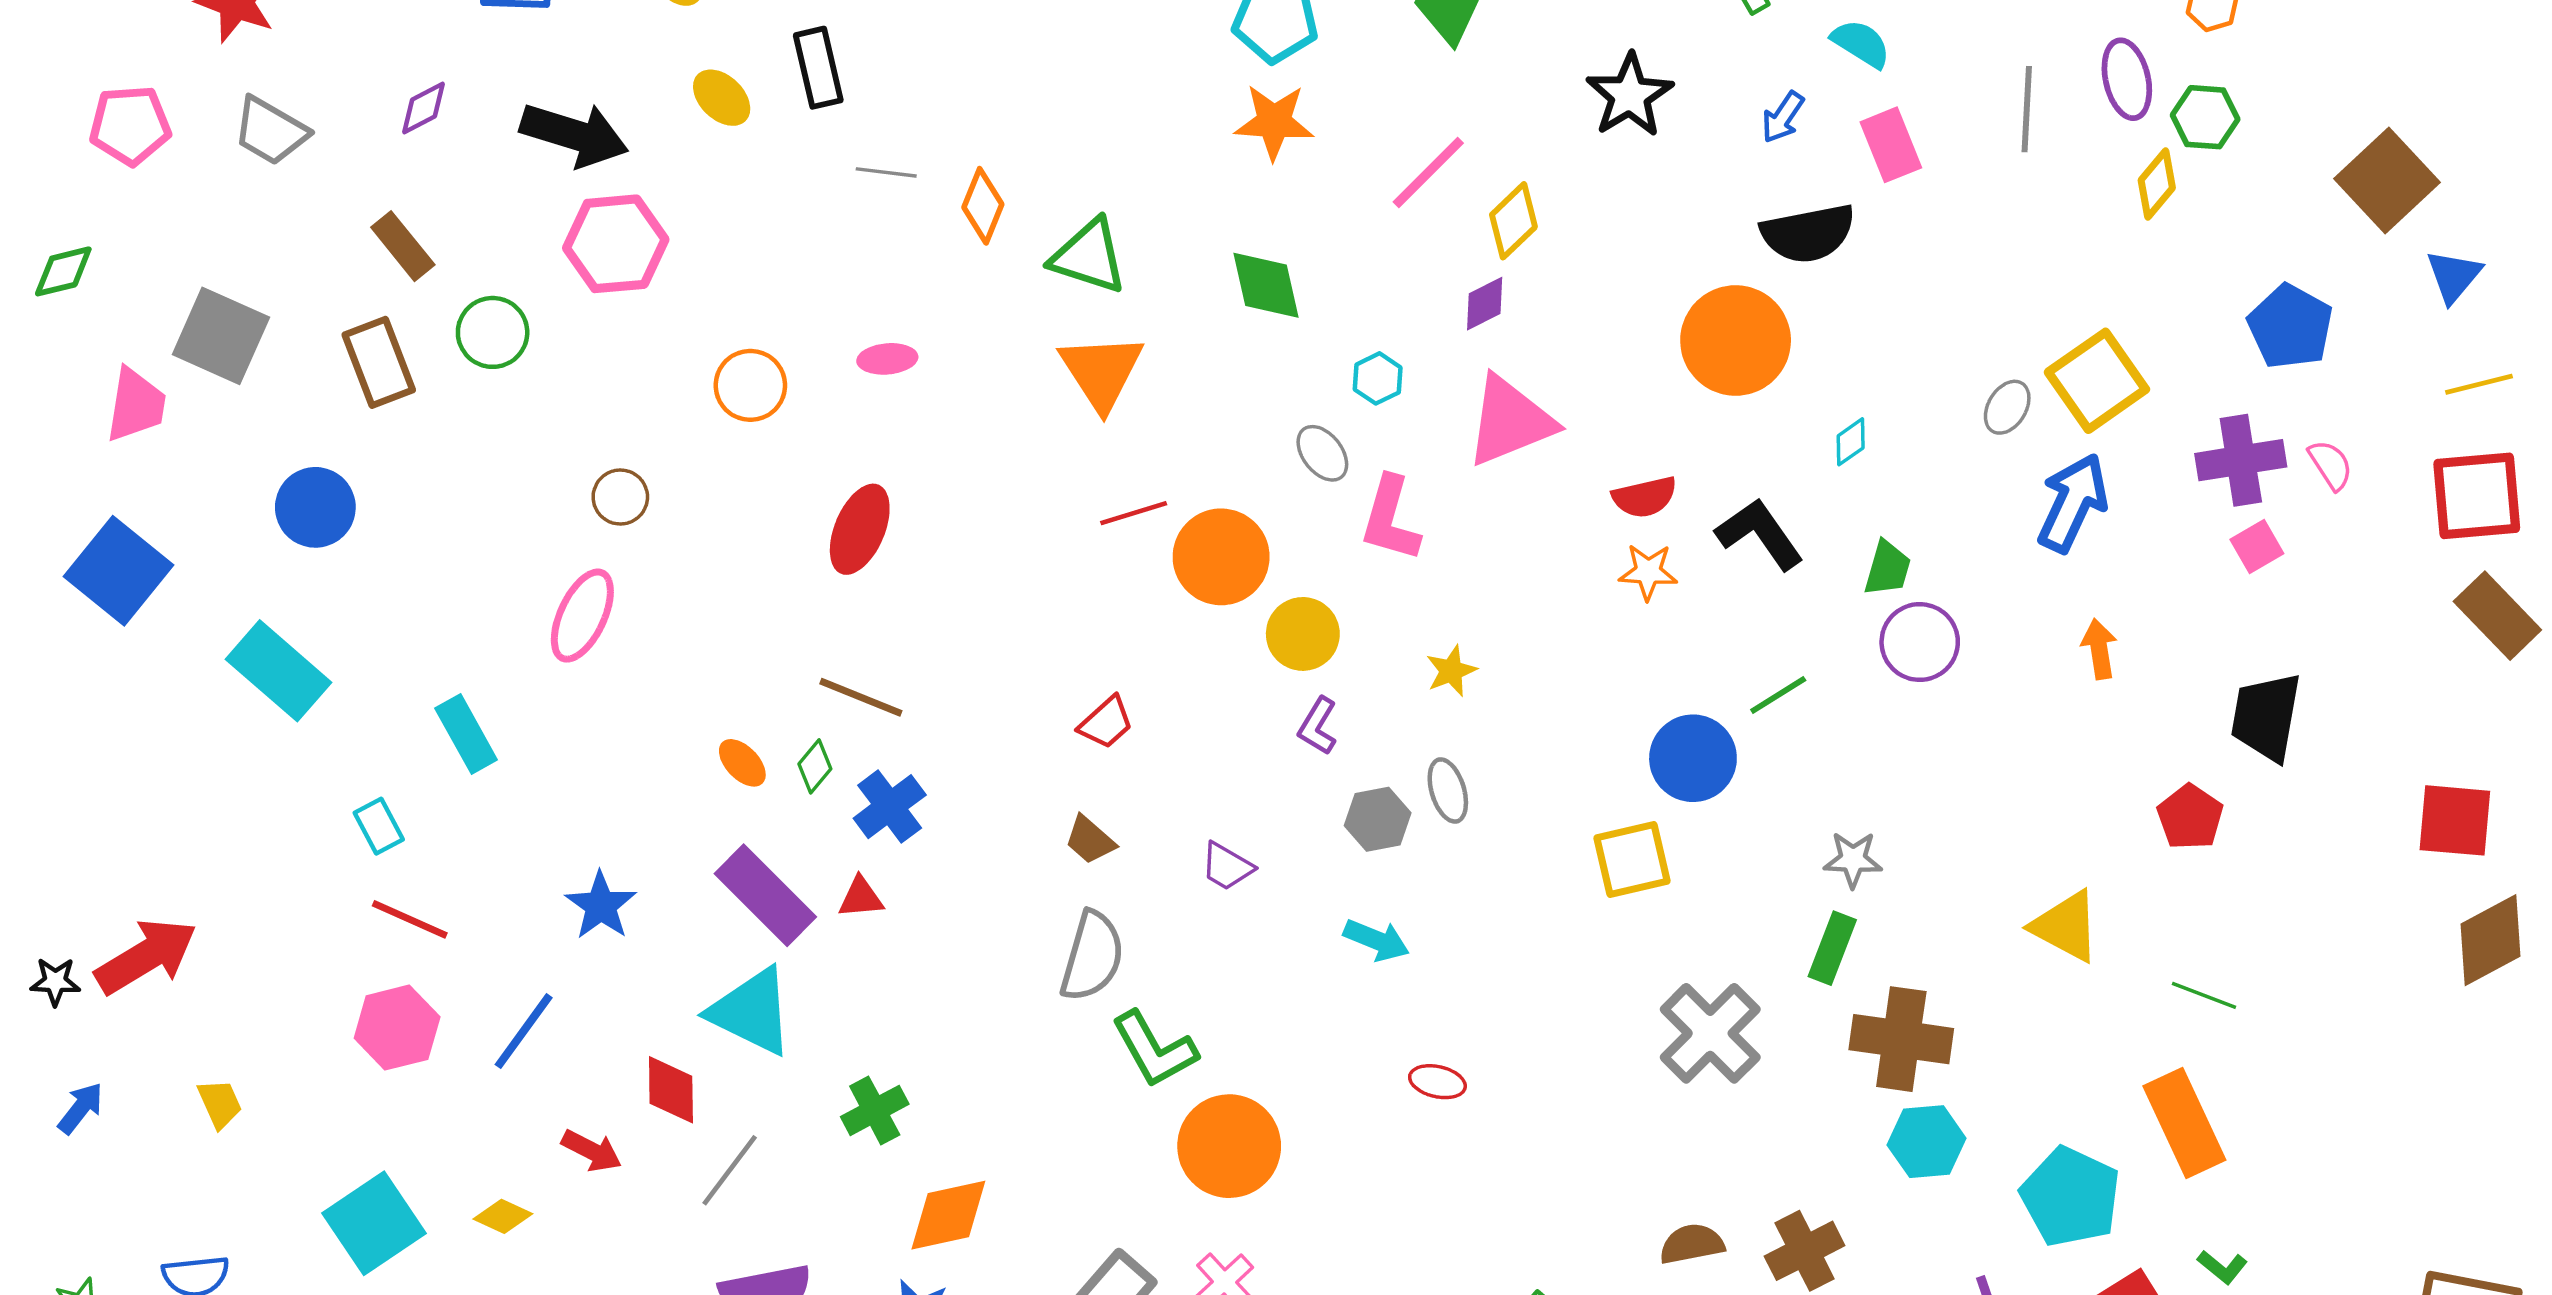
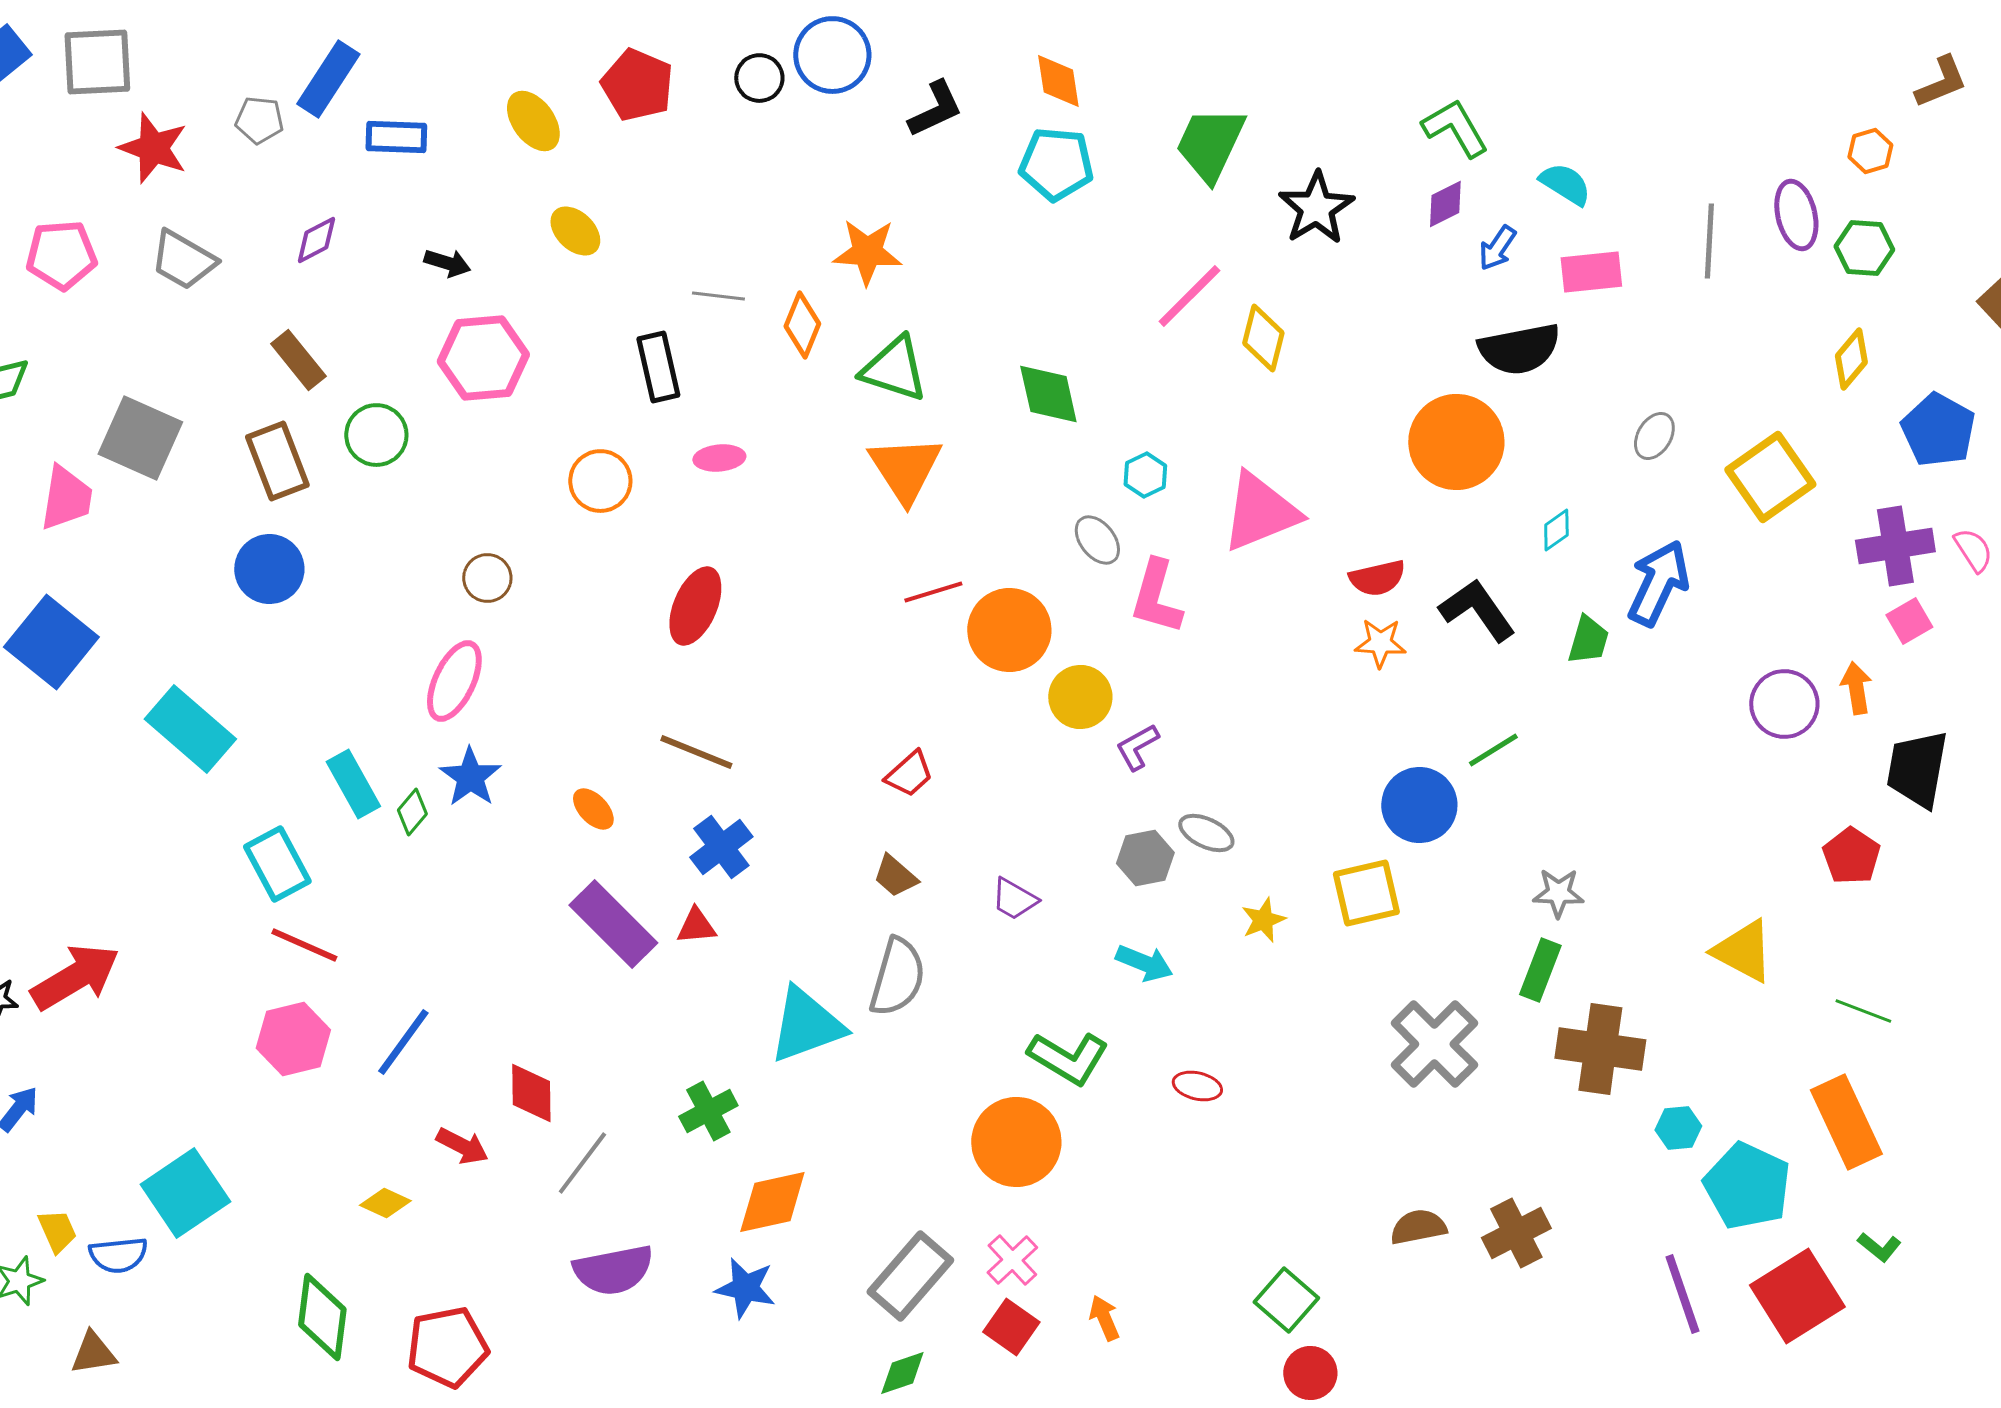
black rectangle: (818, 68) -> (658, 367), moved
black star: (1630, 95) -> (1316, 208), moved
orange star: (1274, 122) -> (867, 252), moved
black arrow: (574, 134) -> (447, 263), size x0.5
pink rectangle: (1891, 145) -> (1591, 272), turned -74
yellow diamond: (2157, 184) -> (1851, 359), moved
yellow diamond: (1513, 221) -> (1263, 338), turned -32
purple diamond: (1485, 304) -> (1445, 204), moved
gray ellipse: (2007, 407) -> (1654, 436), moved
blue arrow: (2073, 503) -> (1658, 583), moved
blue circle: (315, 507) -> (269, 569), moved
purple circle: (1920, 642) -> (1784, 704), moved
orange arrow: (2099, 649) -> (1856, 688), moved
yellow star: (1451, 671) -> (1263, 920), moved
purple L-shape: (1318, 726) -> (1137, 747), moved, turned 30
green diamond: (815, 766) -> (412, 812), moved
gray ellipse: (1448, 790) -> (1206, 833), turned -48
cyan rectangle: (379, 826) -> (277, 864), size x1.5
blue star: (601, 906) -> (470, 777), moved
cyan triangle: (752, 1011) -> (806, 1025), moved, turned -46
green L-shape: (1154, 1049) -> (1068, 1058), moved, turned -30
yellow trapezoid: (220, 1104) -> (57, 1231), moved
cyan hexagon: (1927, 1142) -> (1678, 1128), moved, size x0.7
cyan square: (374, 1223) -> (185, 1193), moved

